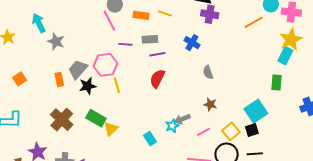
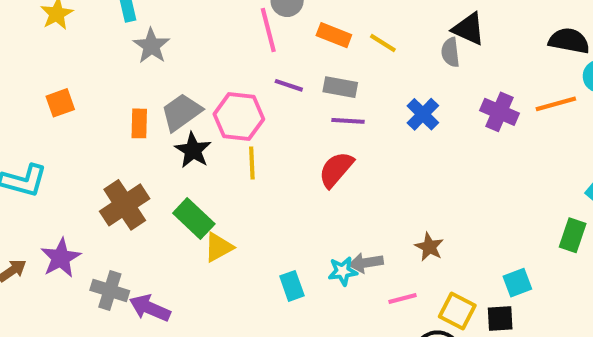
purple cross: (210, 14) -> (499, 112), moved
gray semicircle: (208, 72) -> (450, 52), moved
black star: (88, 86) -> (193, 150), turned 30
cyan square: (256, 111) -> (517, 283), size x0.6
yellow square: (231, 131) -> (457, 311), turned -36

